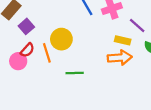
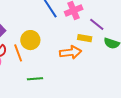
orange arrow: (120, 58) -> (71, 52), moved
green line: (75, 73) -> (35, 79), moved

